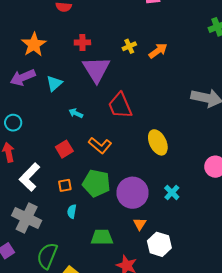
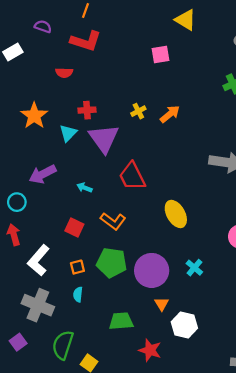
purple arrow: (23, 77) -> (43, 174), moved
cyan triangle: (54, 83) -> (68, 133), moved
red square: (64, 149) -> (74, 227), turned -30
cyan semicircle: (72, 211) -> (78, 294), moved

